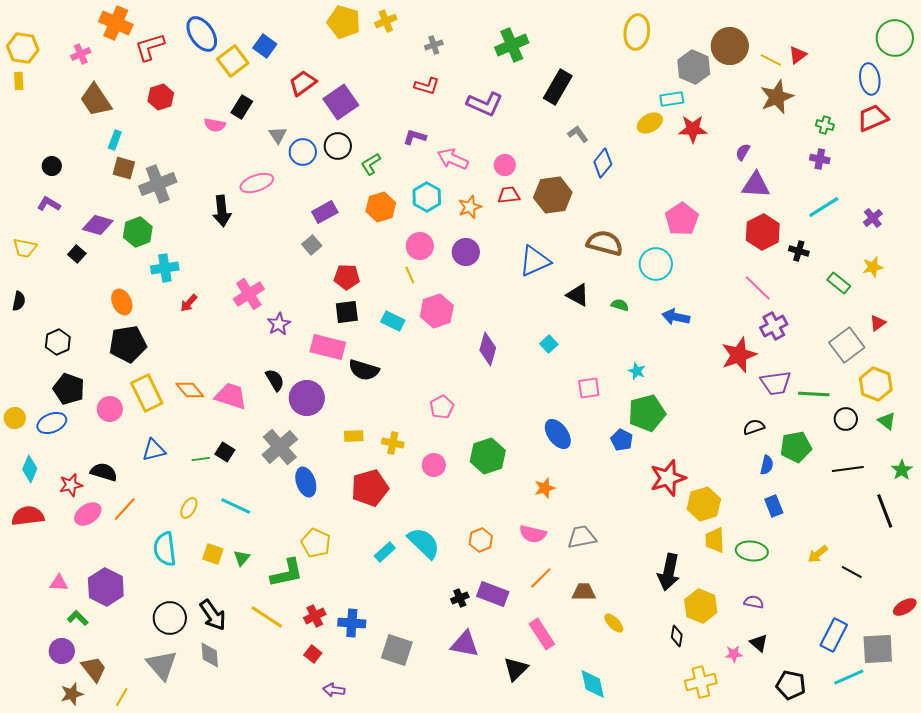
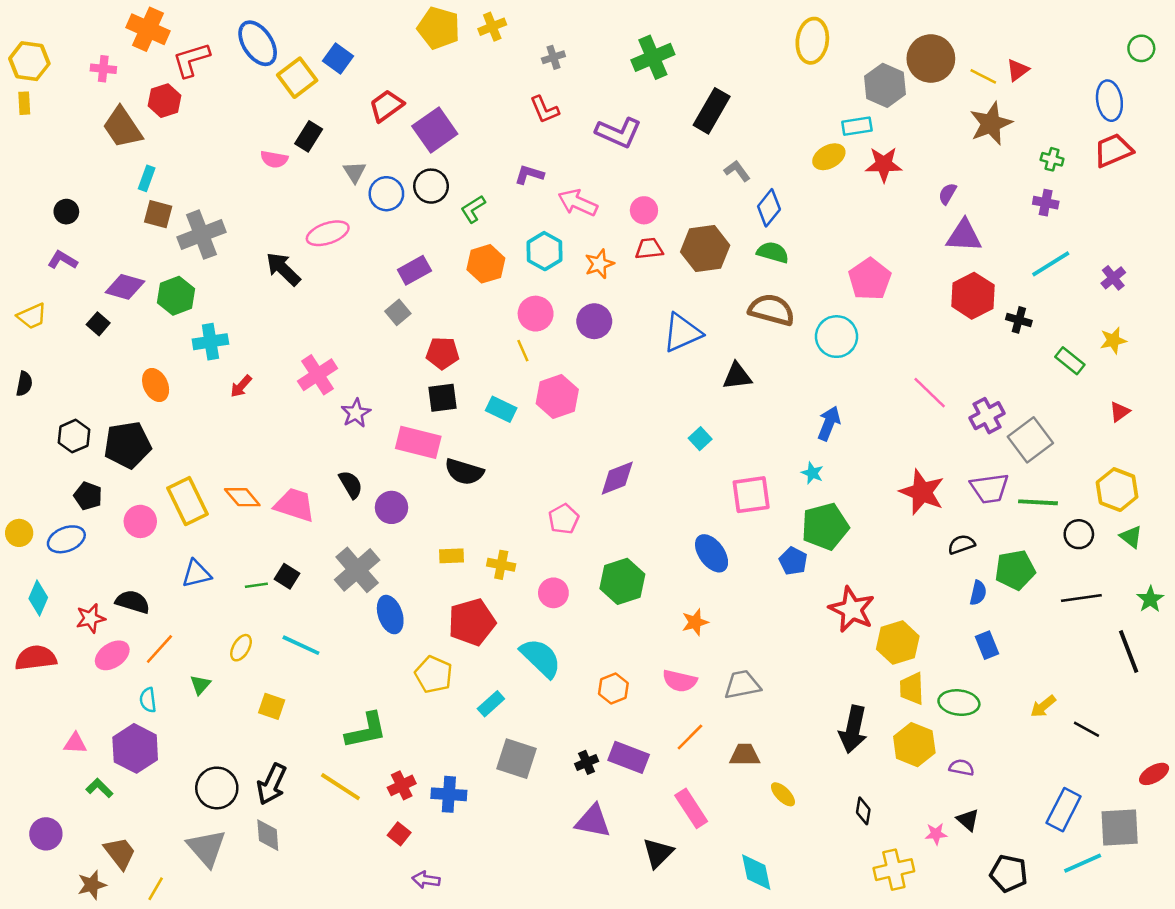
green circle: (895, 38) -> (1141, 48), size x0.6
pink cross: (81, 54) -> (103, 69), turned 30
red L-shape: (427, 86) -> (545, 110), turned 50
red hexagon: (161, 97) -> (165, 101), moved
black arrow: (222, 211) -> (283, 269), turned 140
yellow trapezoid: (25, 248) -> (32, 316), turned -35
pink line: (758, 288) -> (930, 393), moved
black triangle: (578, 295) -> (737, 376), turned -35
green semicircle: (620, 305) -> (773, 252), moved, size x1.4
blue arrow: (676, 317) -> (829, 423), moved, turned 100
black pentagon: (128, 344) -> (128, 445), moved
gray square: (847, 345) -> (1030, 440), moved
purple diamond: (488, 349) -> (617, 478), moved, turned 52
red star: (739, 355) -> (922, 492), moved, turned -30
pink square: (589, 388) -> (751, 495), size x1.4
black pentagon: (69, 389) -> (88, 496), size x0.7
purple circle: (307, 398) -> (391, 507), size x0.7
red star: (668, 478) -> (852, 609), turned -30
yellow pentagon: (316, 543) -> (434, 674), moved
cyan semicircle: (424, 543) -> (541, 658), moved
cyan semicircle: (165, 549) -> (148, 700), moved, size x0.6
green triangle: (242, 558) -> (200, 685), moved
yellow hexagon: (701, 606) -> (914, 745), moved
black arrow: (213, 615) -> (272, 784), turned 60
gray square: (397, 650) -> (516, 759), moved
purple circle: (62, 651) -> (46, 834), moved

